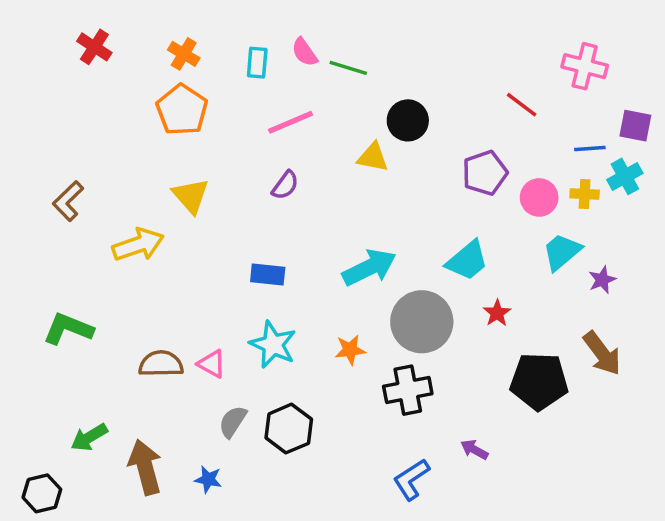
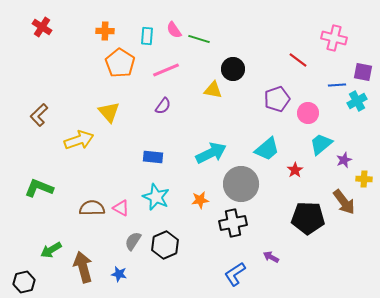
red cross: (94, 47) -> (42, 27), moved
orange cross: (184, 54) -> (105, 31), turned -30
orange pentagon: (182, 110) -> (120, 63), moved
yellow cross: (585, 194) -> (364, 179), moved
red star: (497, 313) -> (295, 170), moved

